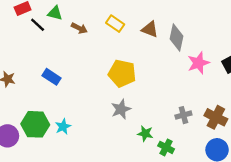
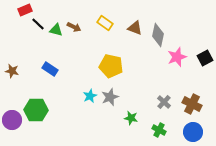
green triangle: (55, 13) -> (56, 30), moved
gray cross: (183, 115) -> (164, 102), turned -32
cyan star: (63, 127) -> (90, 96), moved
green cross: (166, 147) -> (159, 130), moved

